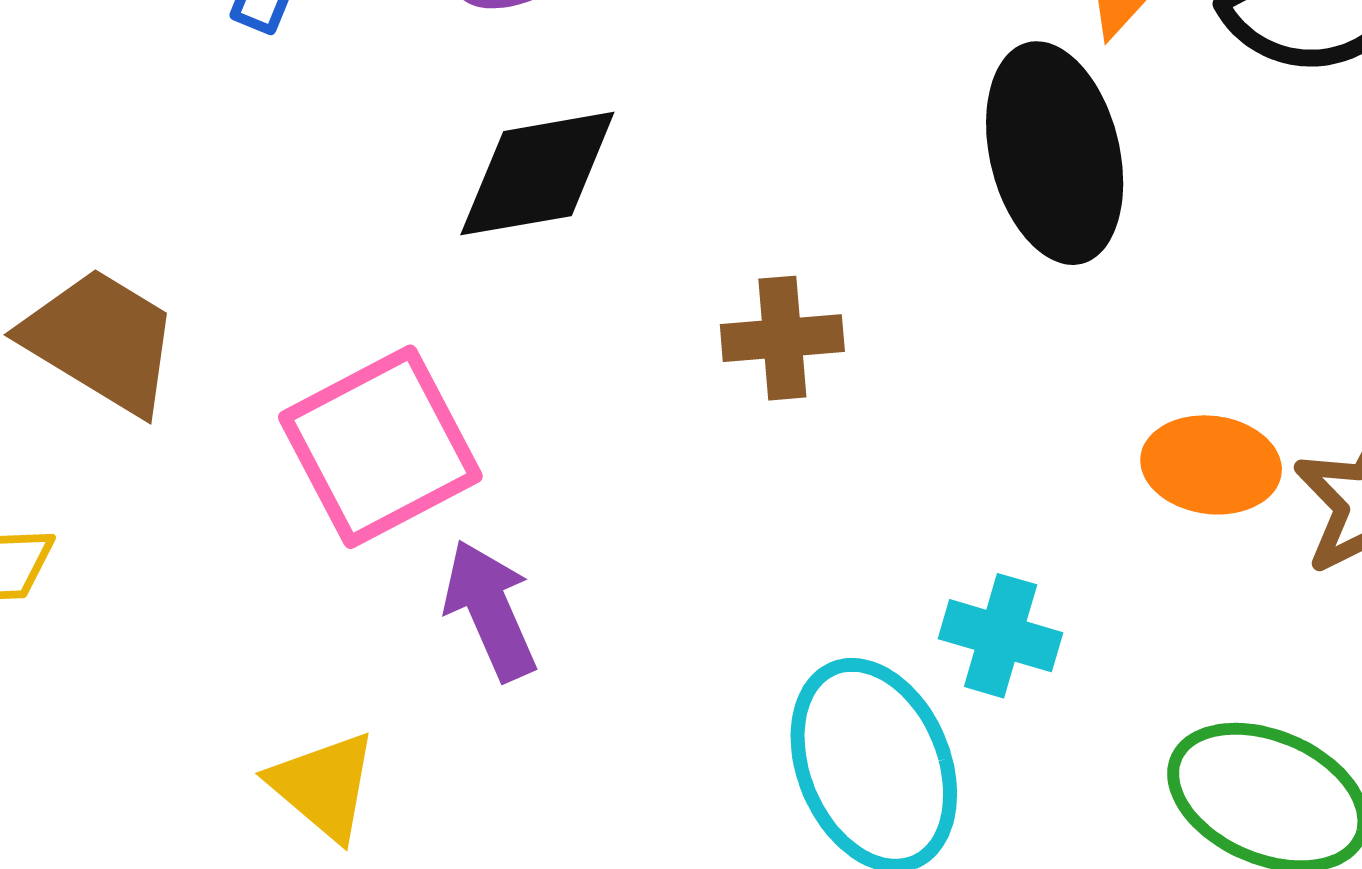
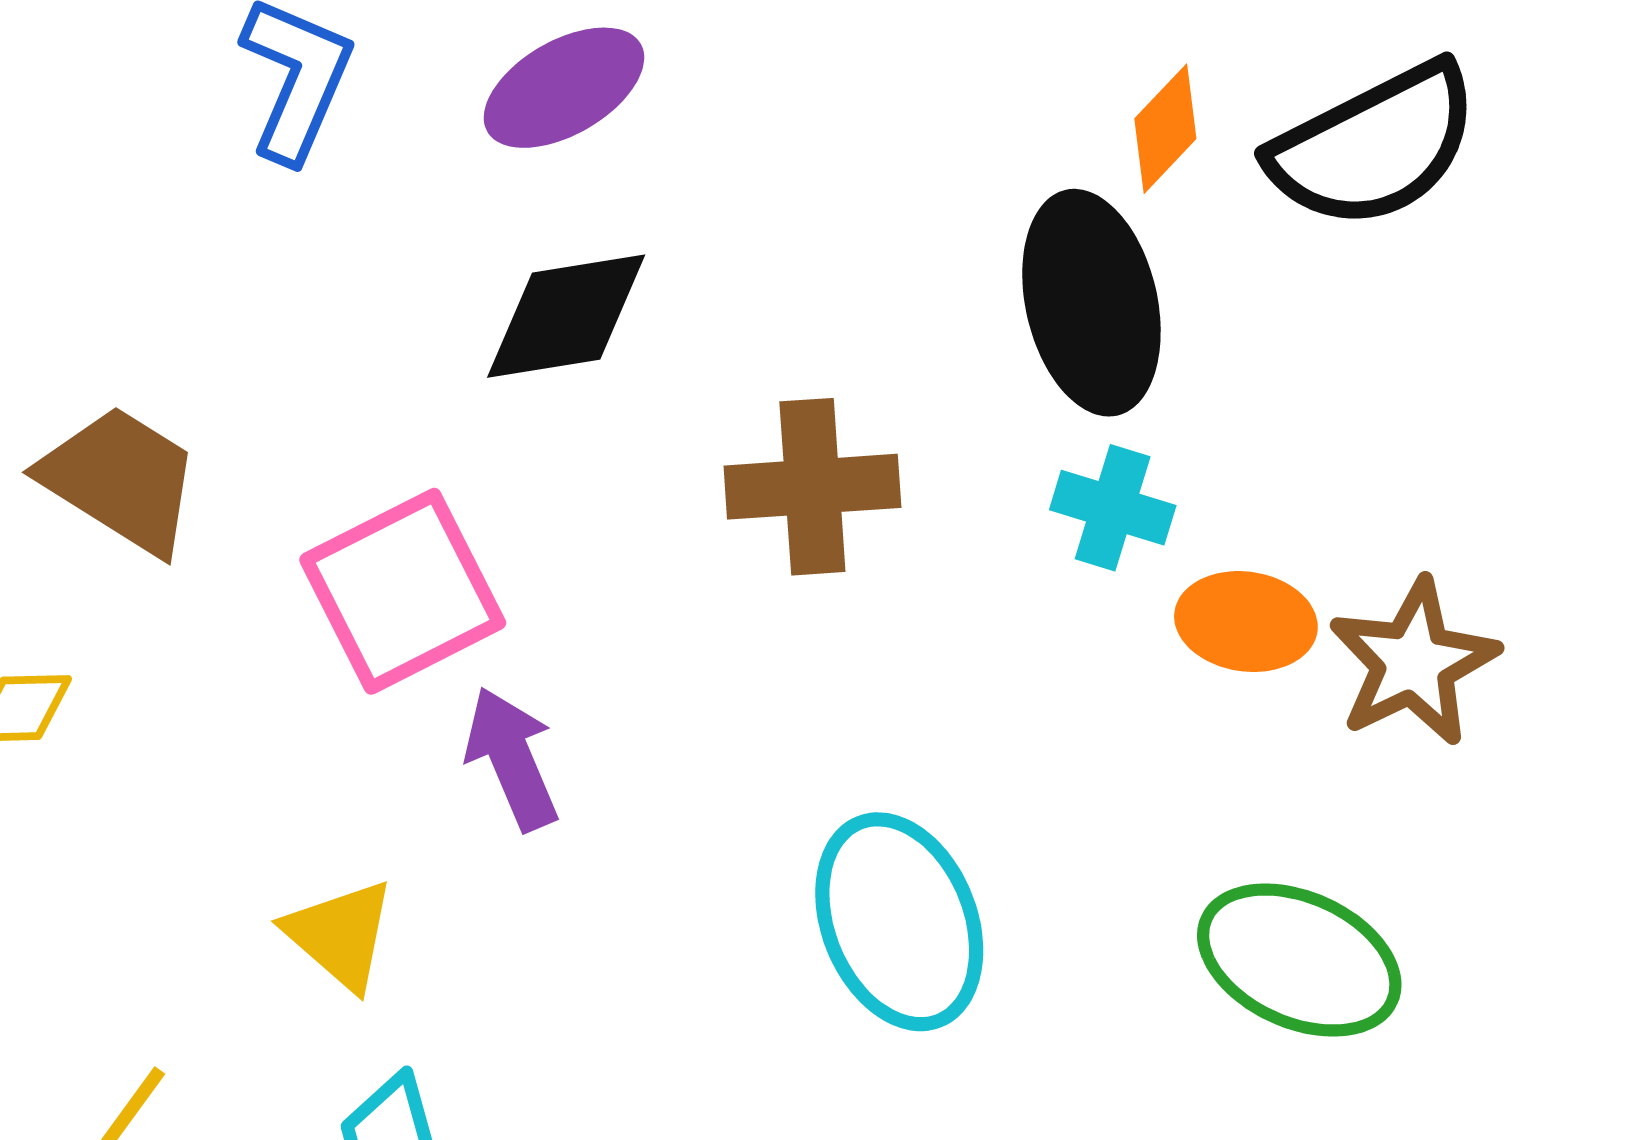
brown cross: (782, 338) -> (812, 487), size x1.4
cyan cross: (1001, 636) -> (1113, 508), moved

